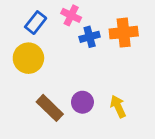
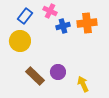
yellow arrow: (118, 106) -> (83, 84), moved

